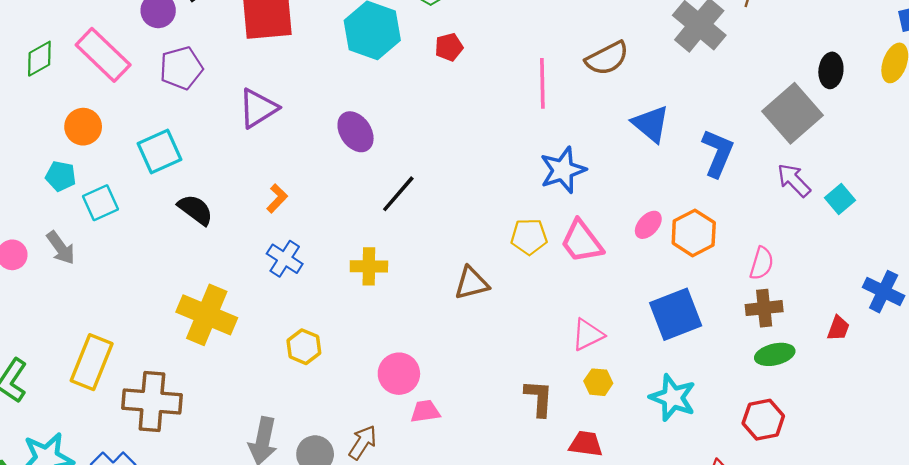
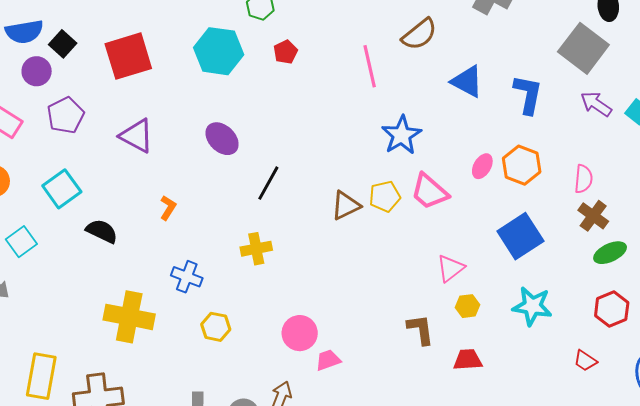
purple triangle: (258, 108) -> (137, 136), turned -48
blue cross: (285, 259) -> (187, 277), moved
brown triangle: (472, 283) -> (346, 206), moved
brown cross: (764, 308) -> (593, 216), turned -36

